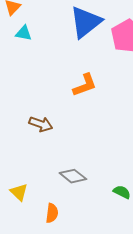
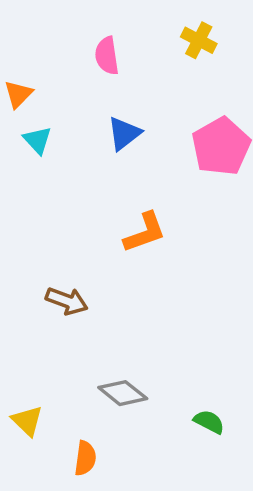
blue triangle: (86, 22) -> (124, 134), moved, size x0.6
cyan triangle: (24, 33) -> (38, 140), turned 36

